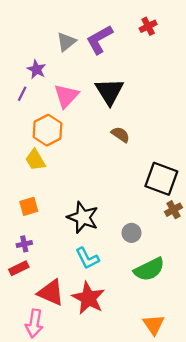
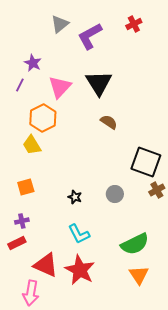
gray triangle: (66, 42) -> (60, 24), moved
black star: (83, 217) -> (75, 197), size x0.5
gray circle: (131, 233) -> (115, 194), moved
orange triangle: (154, 325) -> (139, 275), moved

